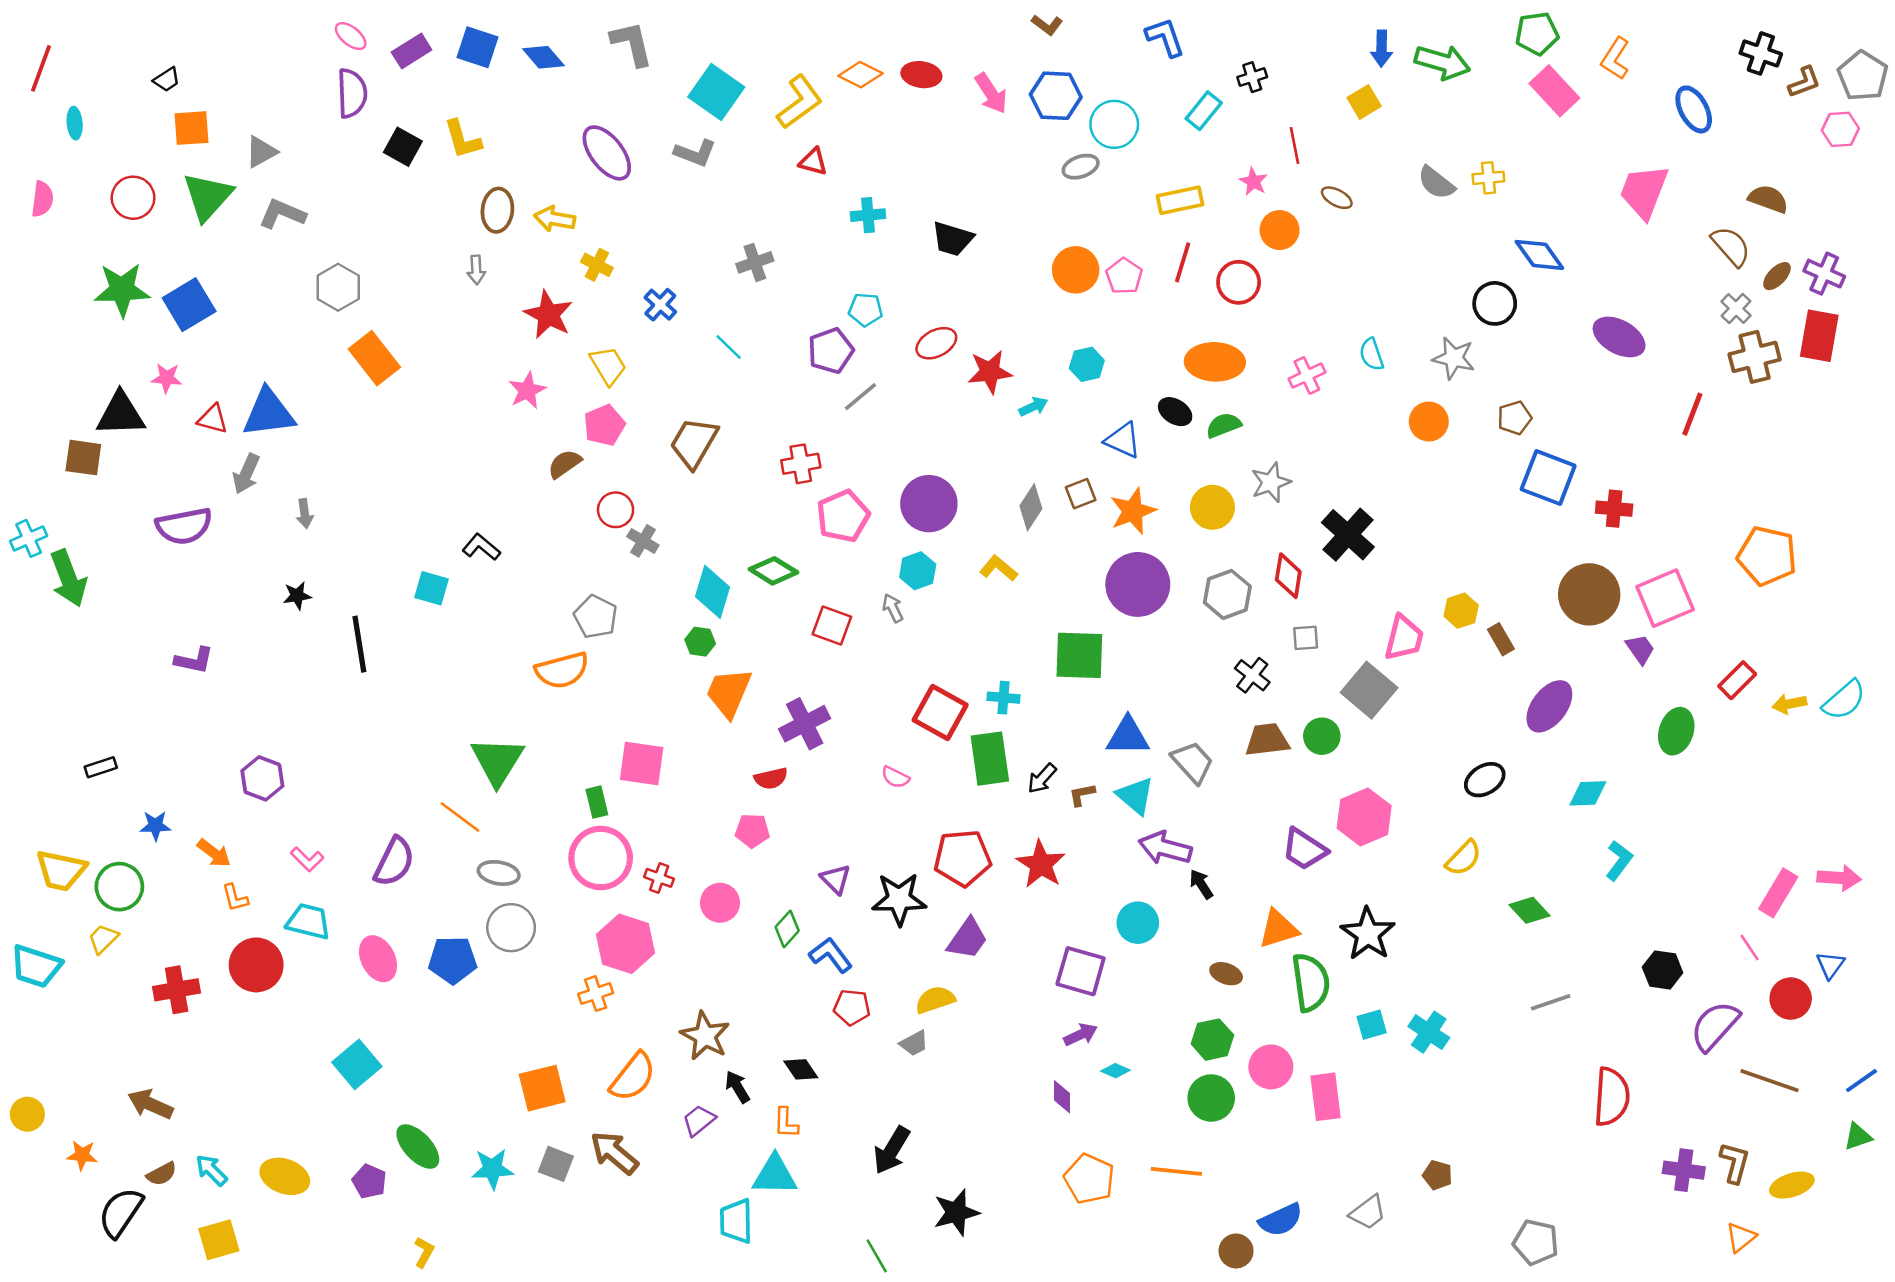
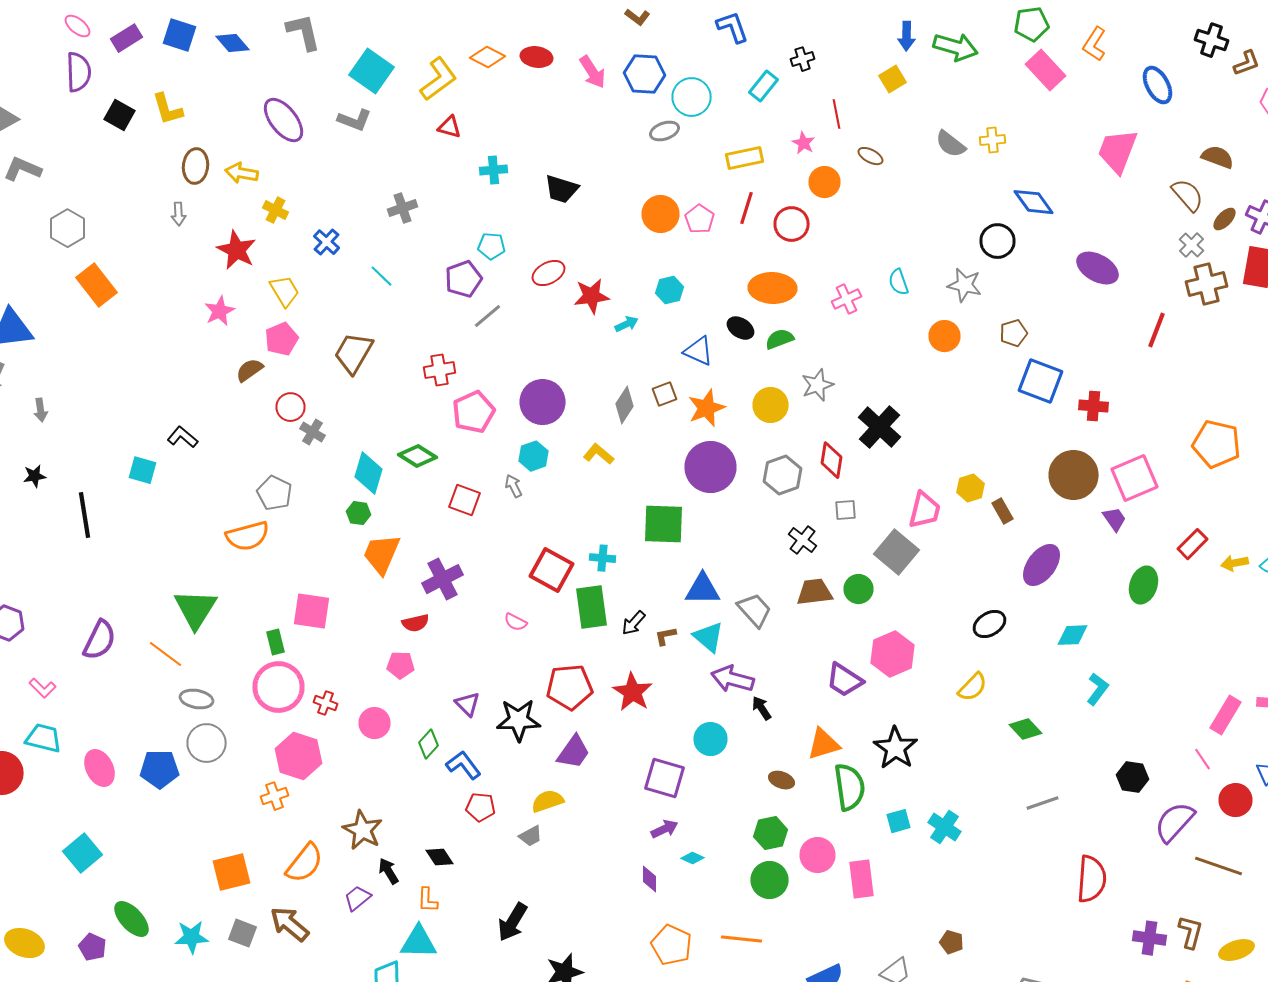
purple semicircle: (394, 862) -> (100, 640), moved

